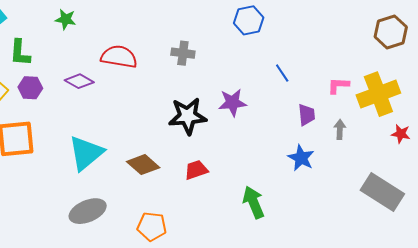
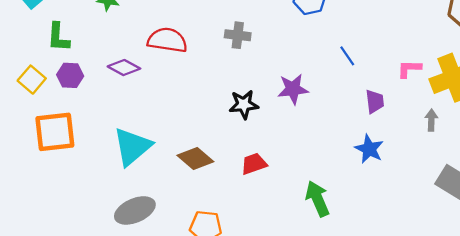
black star: (188, 116) -> (244, 104), size x0.7
gray arrow: (340, 129) -> (431, 120), moved

